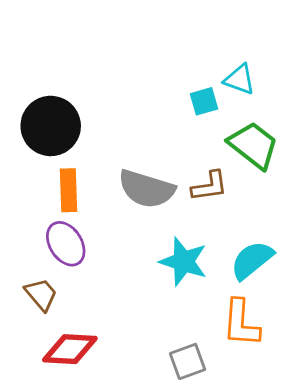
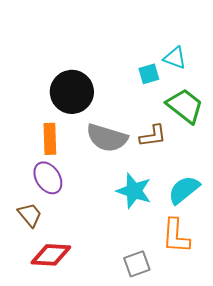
black circle: (51, 126) -> (72, 92), moved

